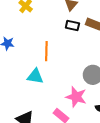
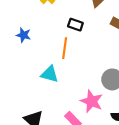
black rectangle: (72, 26) -> (75, 25), moved

